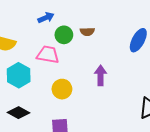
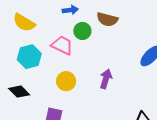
brown semicircle: (87, 32) -> (107, 19), moved, size x1.5

